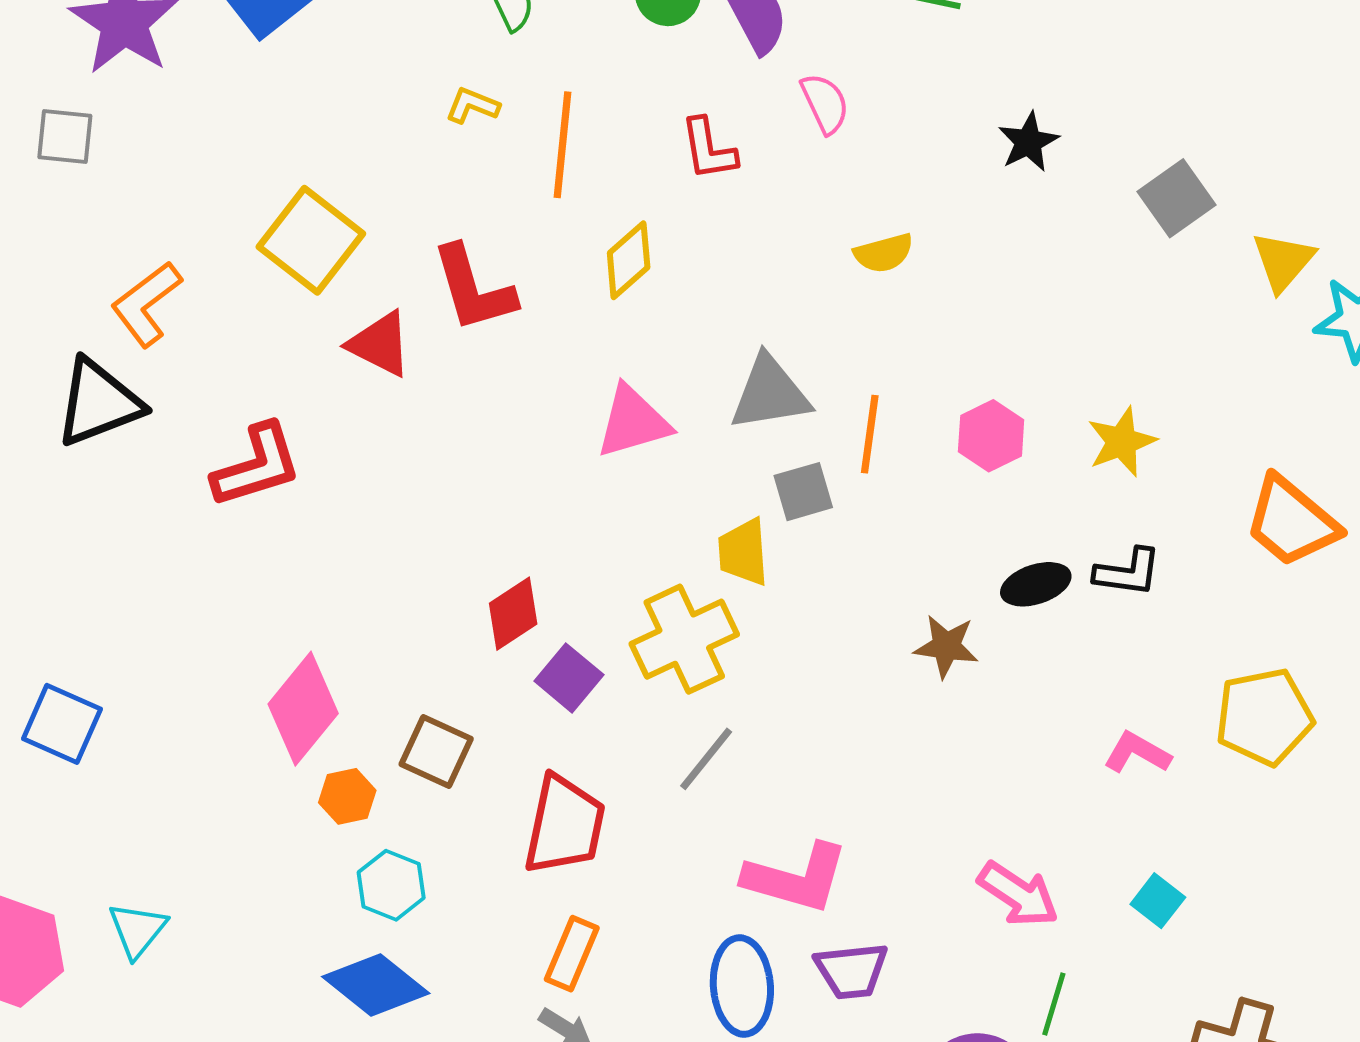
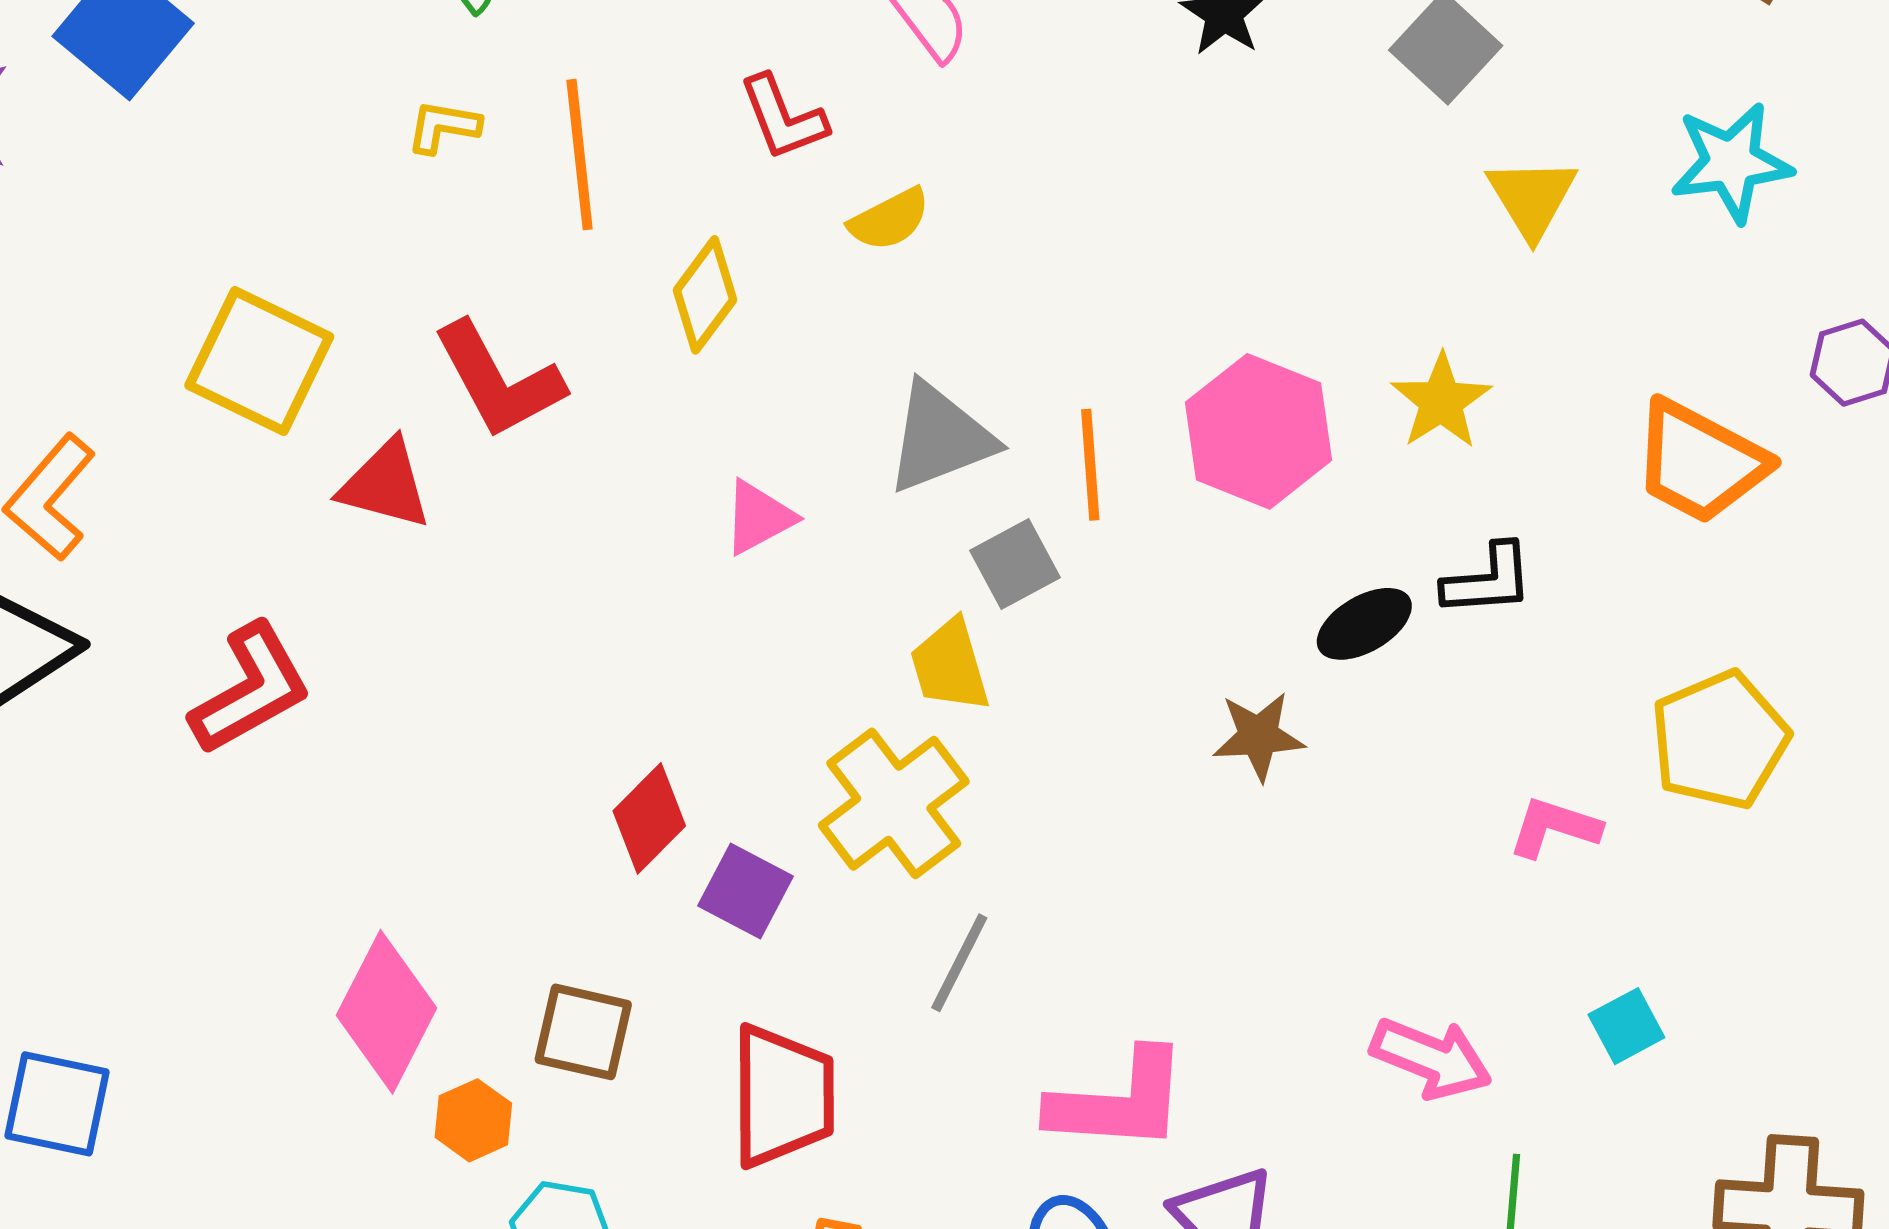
yellow semicircle: (884, 253) -> (889, 219), moved
yellow triangle: (1283, 261) -> (1532, 198), moved
pink triangle: (633, 422) -> (759, 517), size x0.7
pink hexagon: (991, 436) -> (1259, 431), size x1.5
cyan square: (1158, 901) -> (1626, 1026), turned 36

